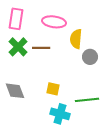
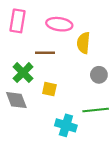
green cross: (18, 47) -> (23, 73), moved
gray circle: (90, 57) -> (99, 75), moved
yellow square: (53, 89) -> (49, 89), moved

